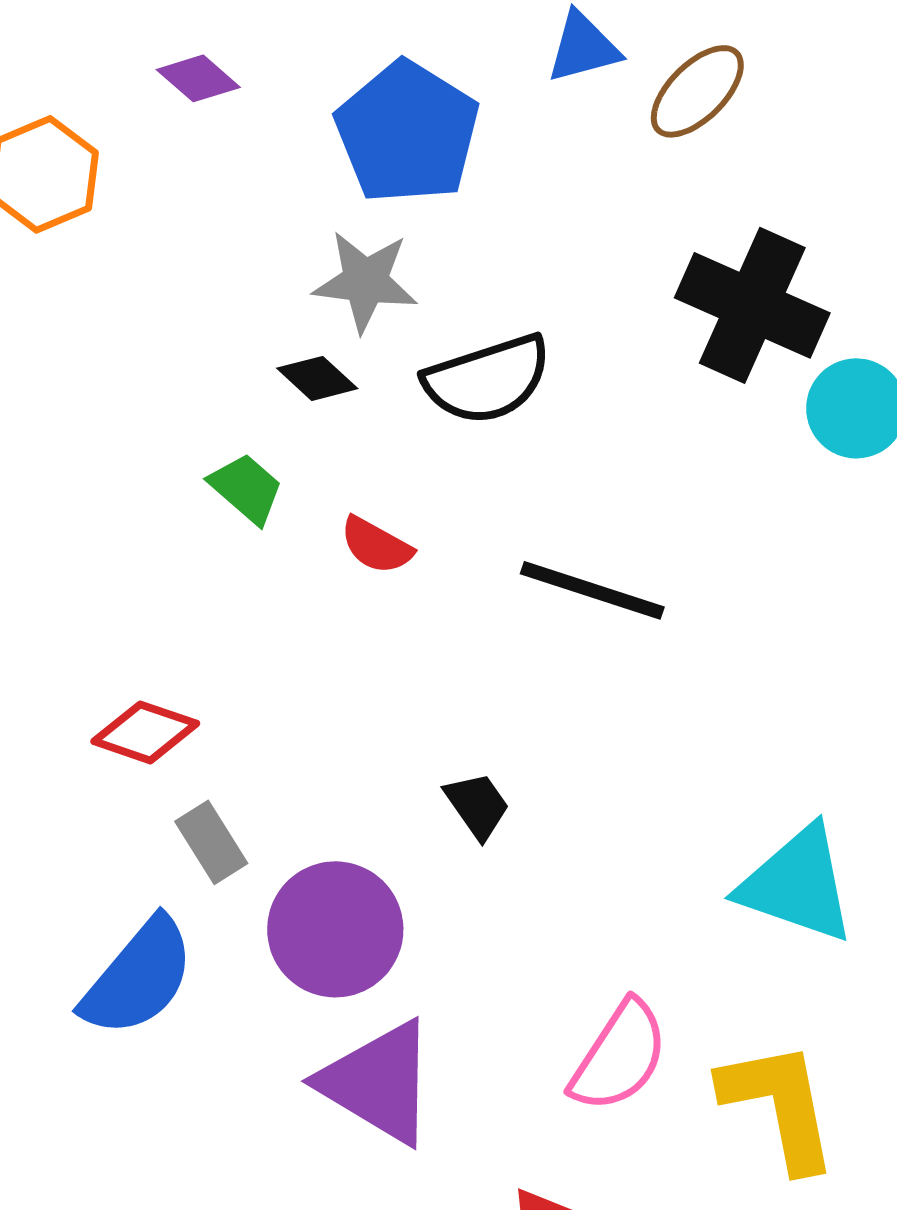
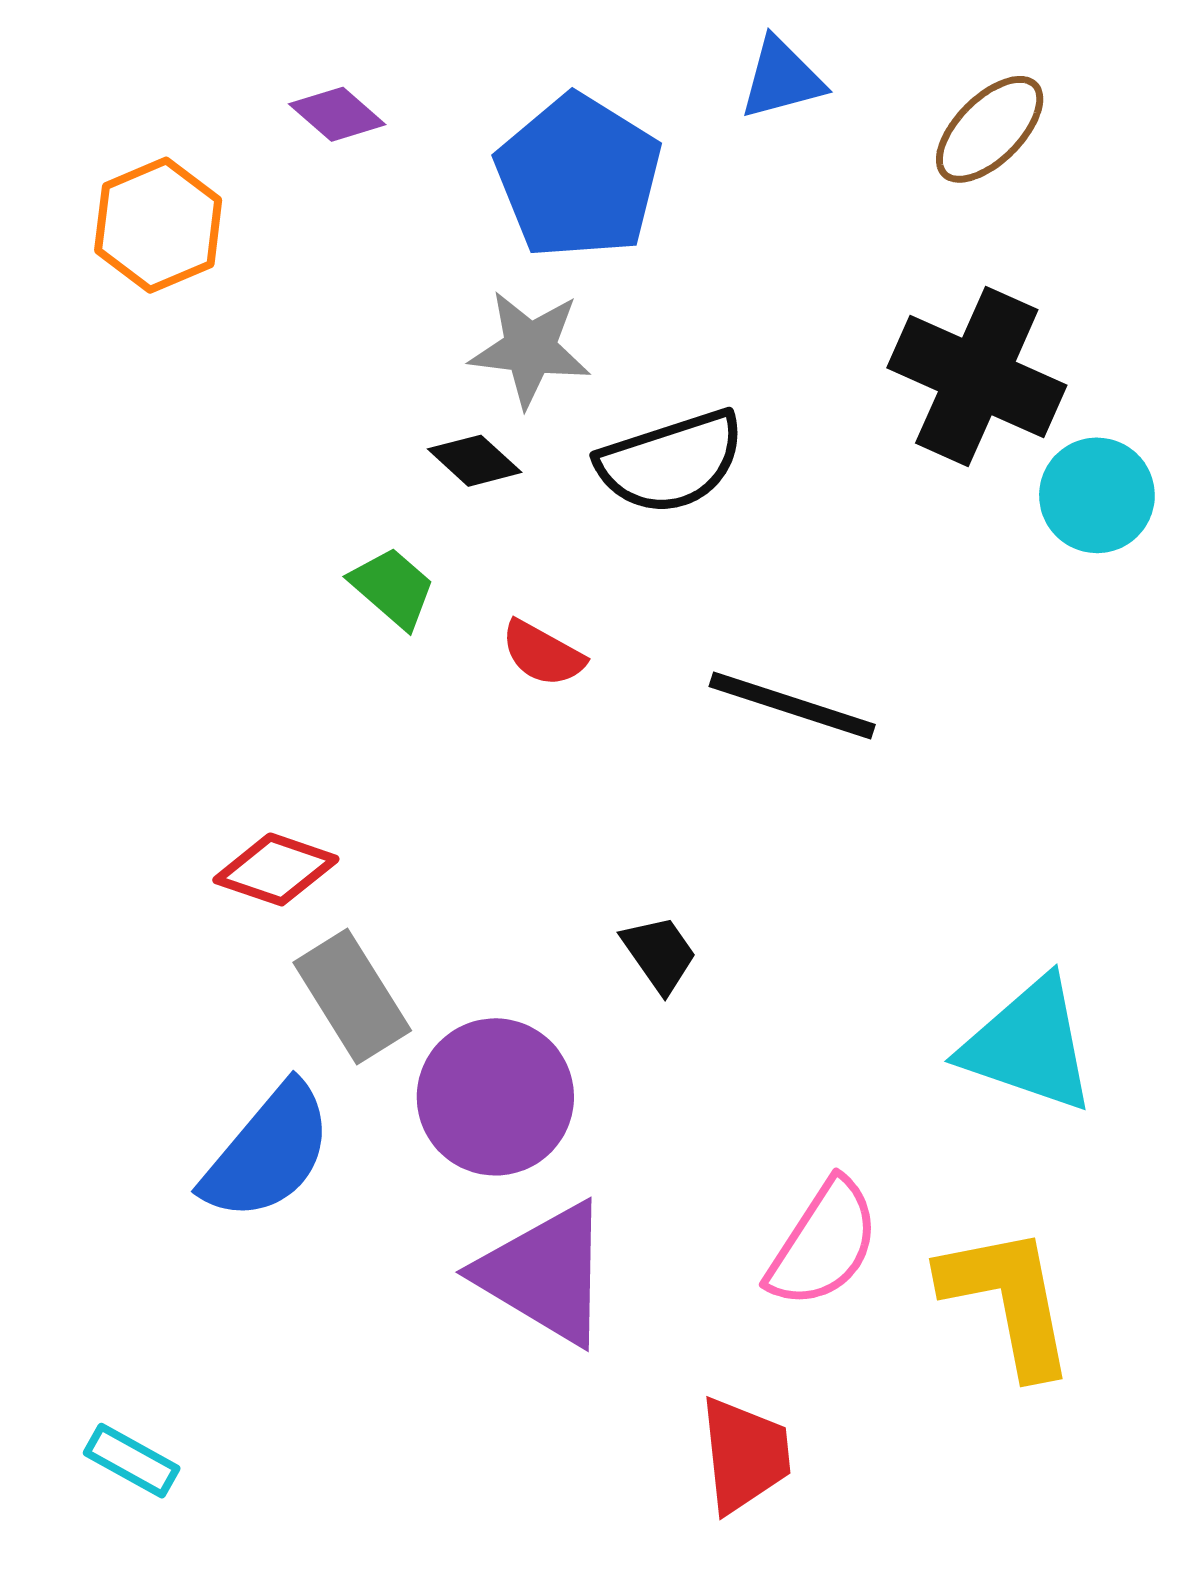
brown ellipse: (697, 91) -> (990, 129), moved
gray rectangle: (211, 842) -> (352, 997), size x1.4

